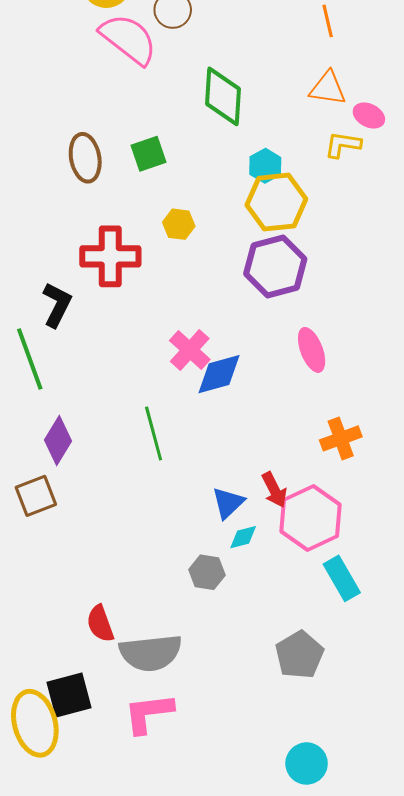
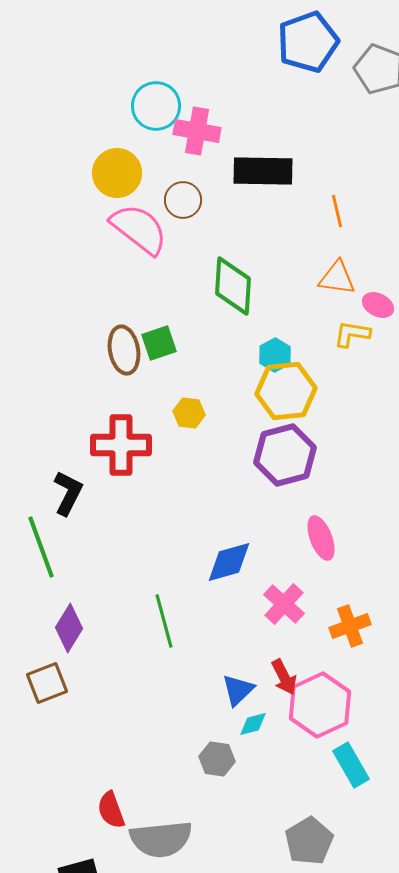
brown ellipse: (85, 158) -> (124, 350), moved
pink cross: (190, 350) -> (284, 604), moved

